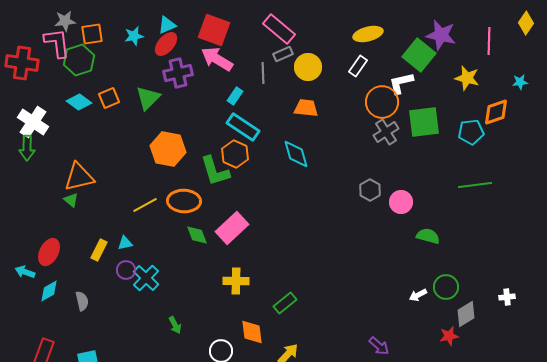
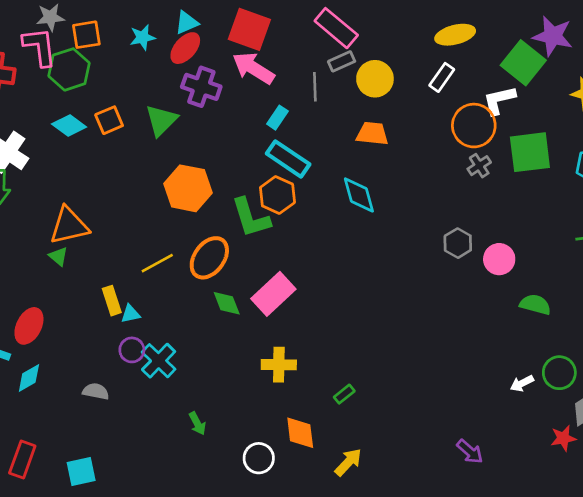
purple cross: (178, 73) -> (201, 87), turned 32
gray cross: (386, 132) -> (479, 166), size x0.7
orange ellipse: (184, 201) -> (209, 258), turned -56
yellow rectangle: (99, 250) -> (112, 301), moved, turned -45
gray semicircle: (82, 301) -> (96, 391), moved, turned -66
green rectangle: (285, 303) -> (344, 394), size x0.7

